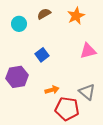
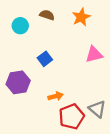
brown semicircle: (44, 14) -> (47, 15), turned 48
gray triangle: (87, 92) -> (97, 109), moved
red pentagon: (67, 109) -> (72, 117), turned -30

